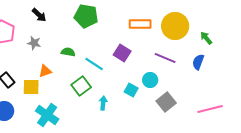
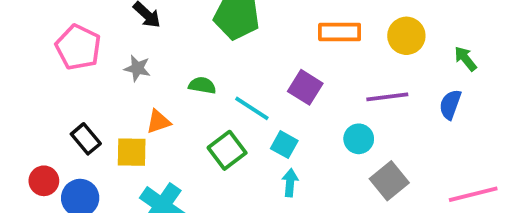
yellow circle: (175, 26) -> (406, 36), size x0.7
purple line: (165, 58) -> (387, 97), turned -30
cyan square: (131, 90) -> (284, 145), moved
cyan arrow: (103, 103) -> (290, 183), moved

